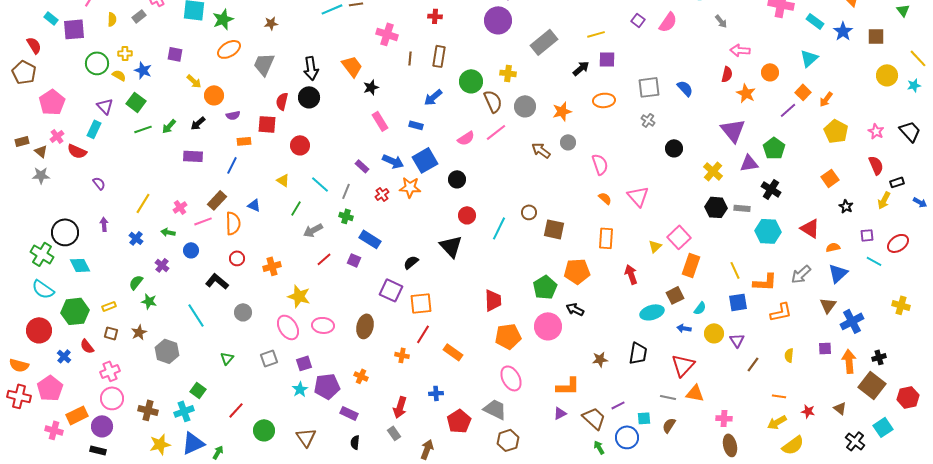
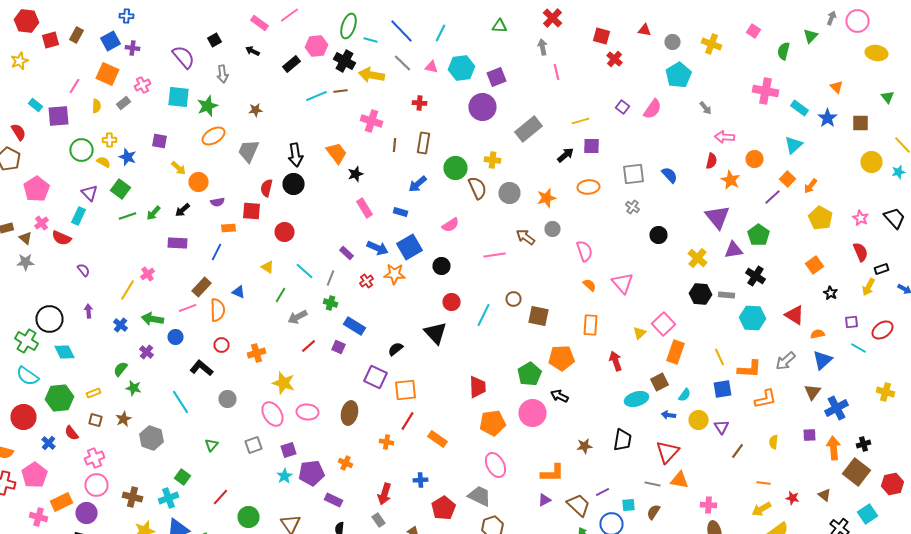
pink line: (496, 132) -> (494, 255), moved, turned 30
pink cross: (180, 207) -> (148, 274), moved
green arrow: (168, 232) -> (152, 319), size x1.5

